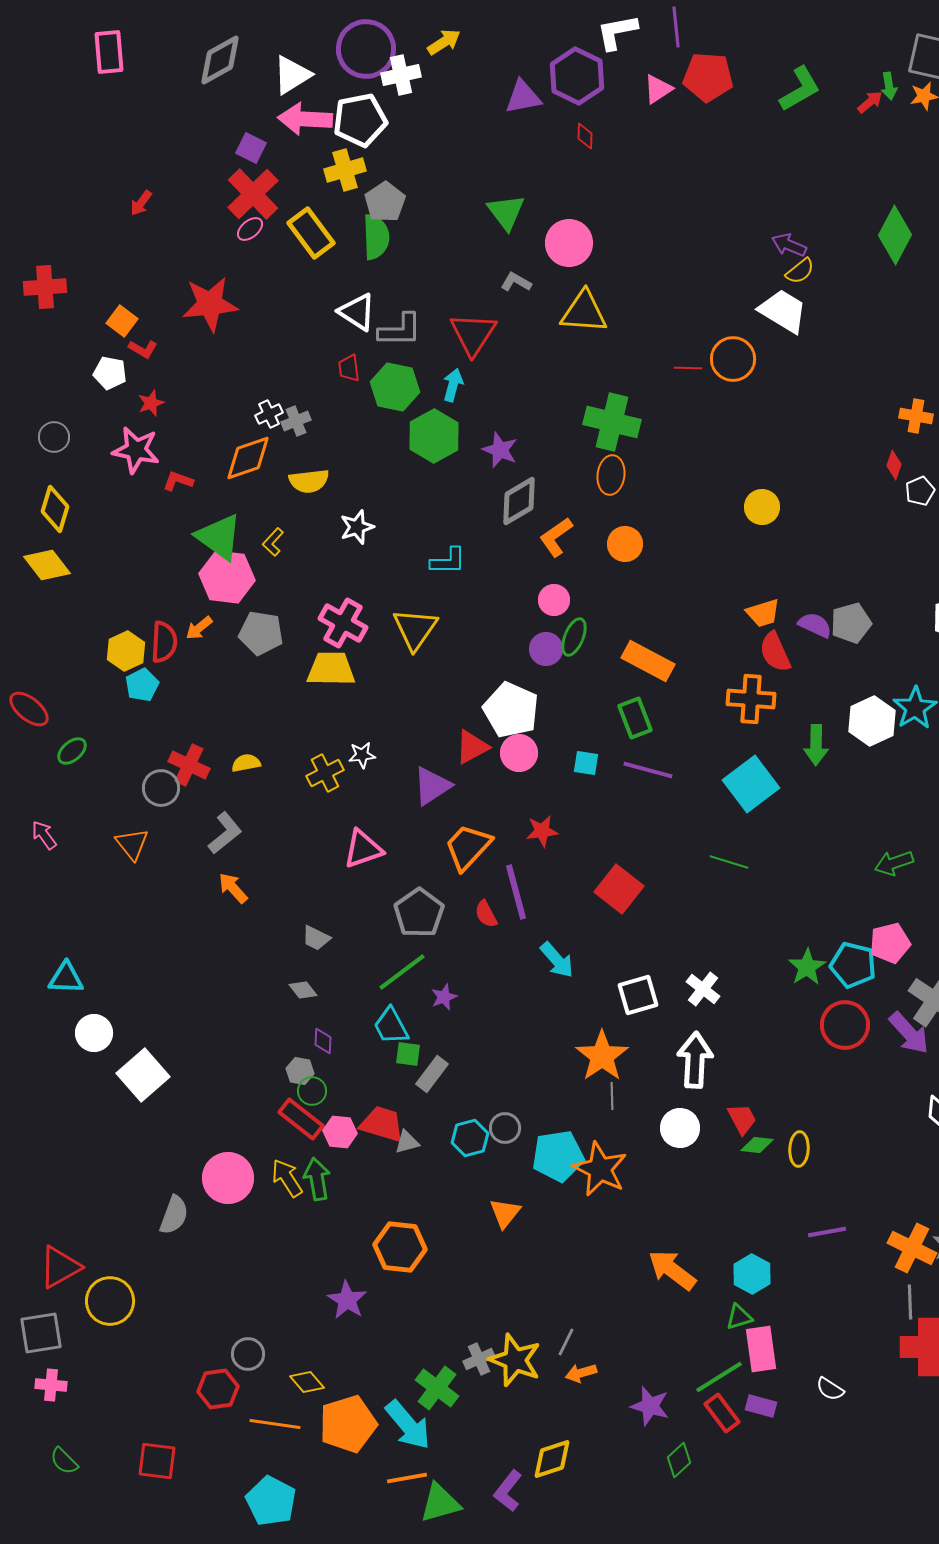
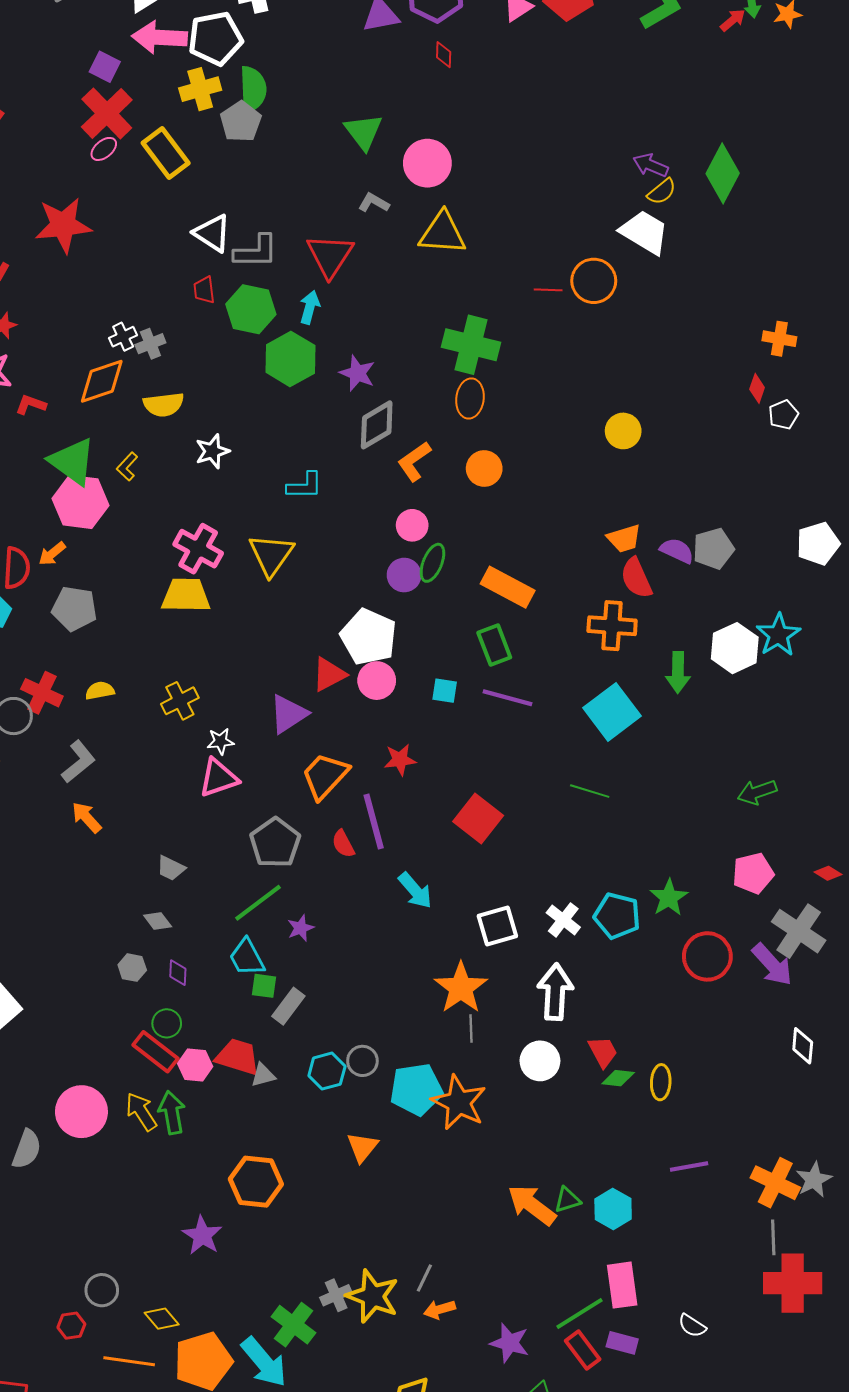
green diamond: (895, 235) -> (723, 173), moved
green semicircle: (376, 237) -> (253, 89), moved
gray pentagon: (261, 633) -> (74, 608), moved
white star: (362, 755) -> (220, 741), moved
cyan pentagon: (853, 965) -> (617, 916), moved
gray hexagon: (300, 1071) -> (132, 968), moved
green triangle: (739, 1317) -> (567, 1200), moved
red hexagon: (218, 1389) -> (71, 1326), size x0.7

